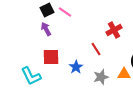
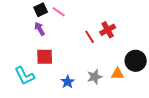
red line: (96, 49) -> (90, 37), moved
blue star: (76, 67) -> (68, 82), moved

